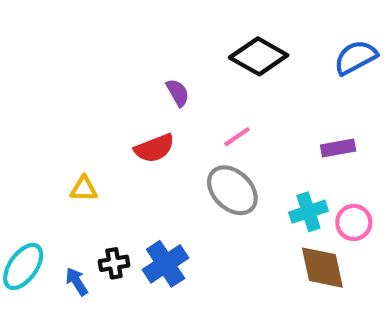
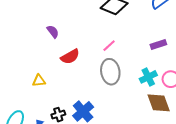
purple semicircle: (178, 93) -> (53, 32), moved
gray ellipse: (232, 190) -> (110, 72), turned 45

